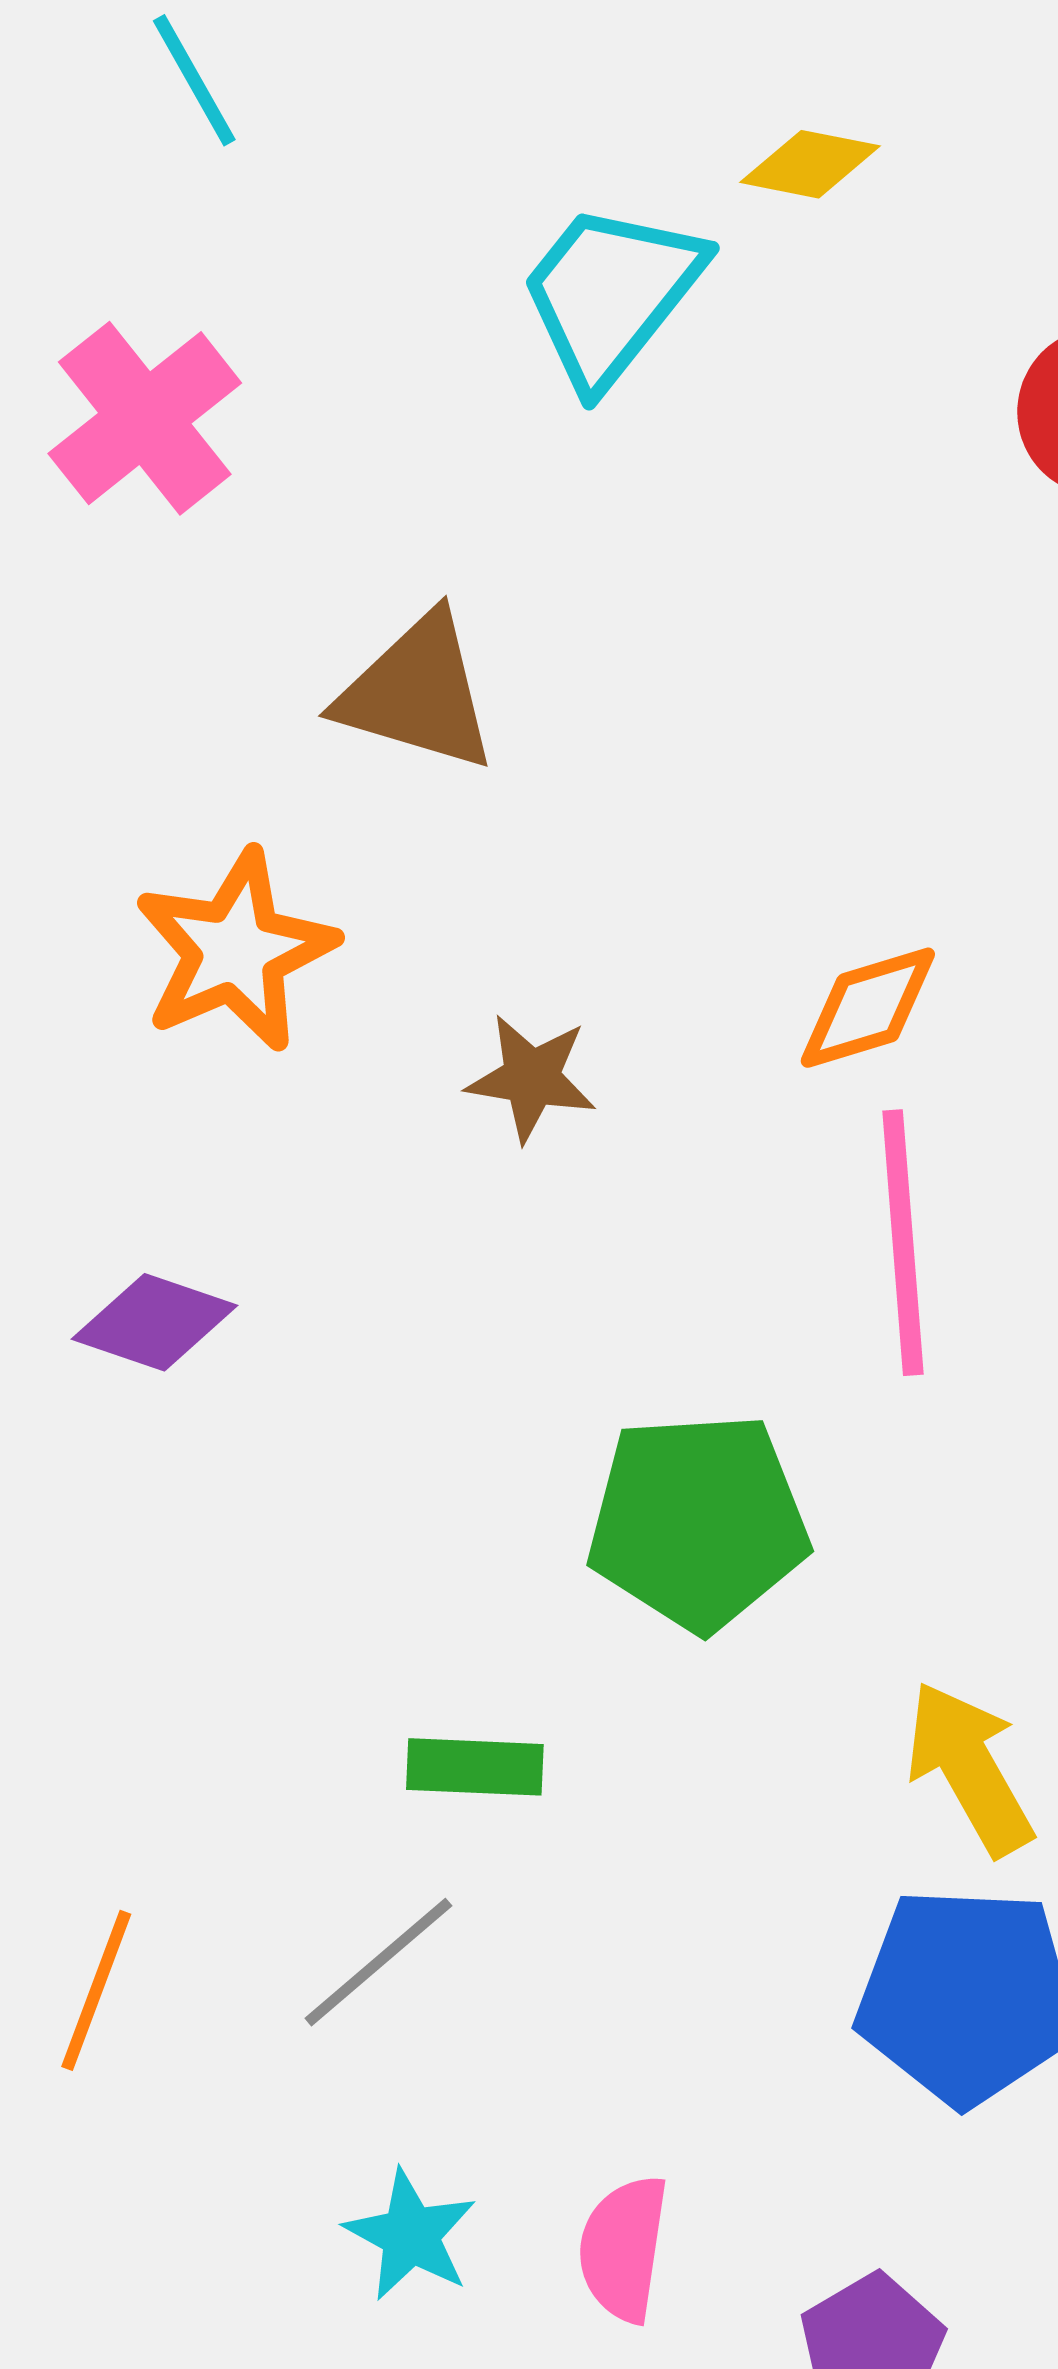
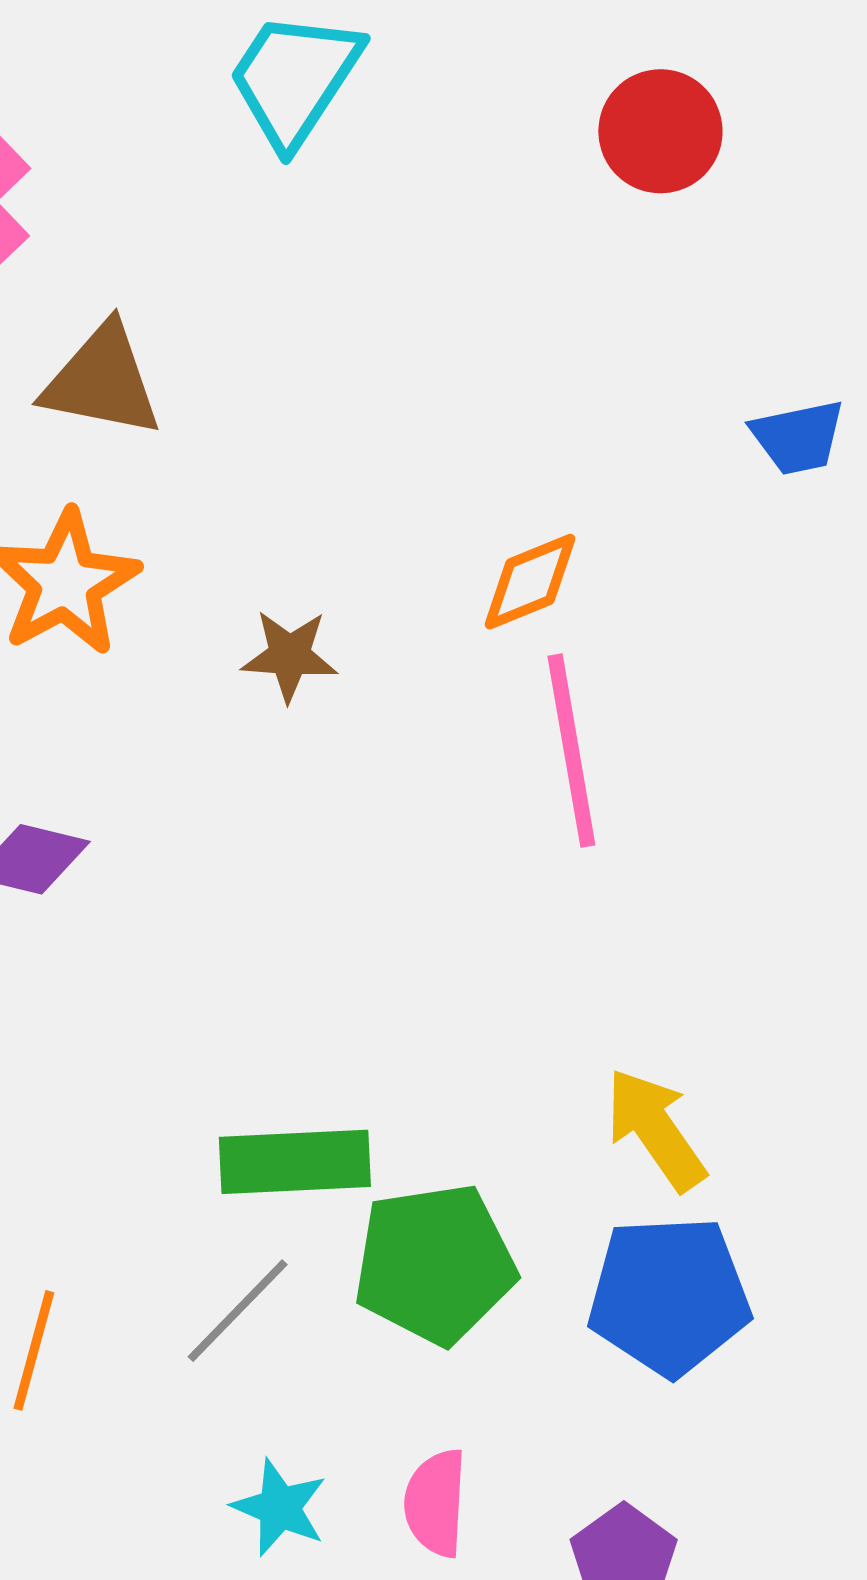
brown triangle: (417, 692) -> (102, 381), moved
green pentagon: (698, 1522) -> (435, 1264), moved
green rectangle: (475, 1767) -> (295, 1162), size x1.5

